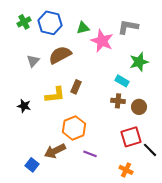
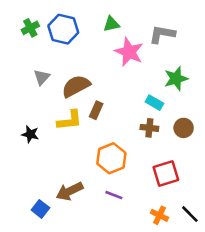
green triangle: (83, 28) -> (111, 24), moved
brown semicircle: (60, 55) -> (76, 86), moved
brown circle: (139, 107) -> (184, 128), moved
orange hexagon: (74, 128) -> (111, 158), moved
black line: (150, 150) -> (190, 214), moved

